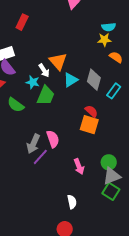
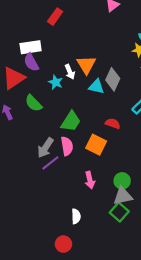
cyan triangle: (71, 80) -> (96, 86), turned 35
gray diamond: (94, 80) -> (113, 79), moved
green trapezoid: (46, 96) -> (71, 121), moved
red semicircle: (91, 111) -> (113, 124), turned -32
orange square: (89, 125) -> (96, 145), moved

